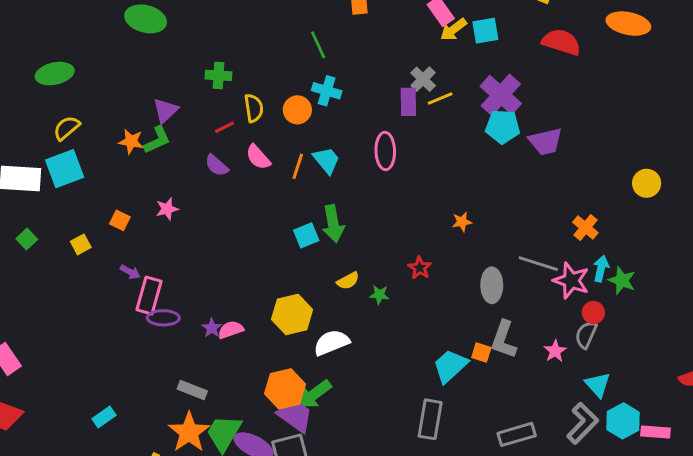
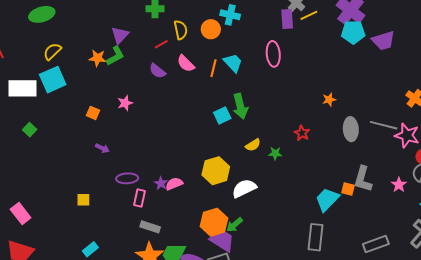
yellow square: (81, 244) -> (83, 200), moved, turned 32
gray ellipse: (492, 285) -> (351, 129), moved
pink rectangle: (149, 295) -> (140, 198), moved, size x0.7
green arrow: (314, 394) -> (234, 225), size x0.7

